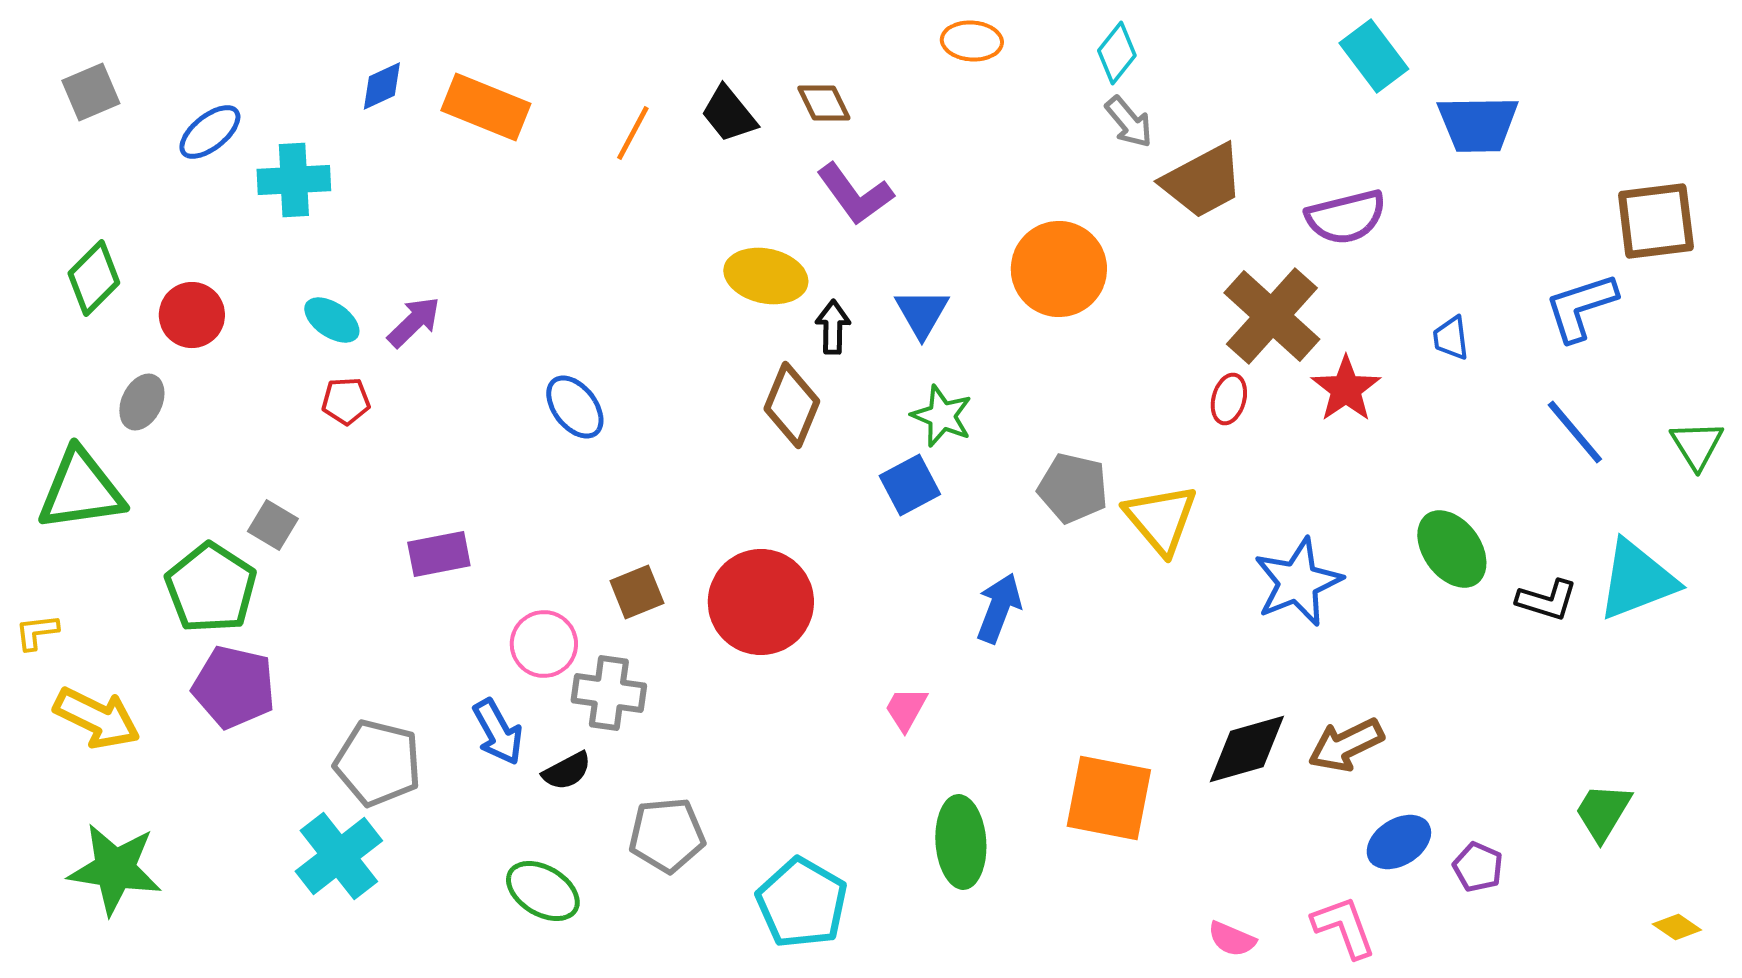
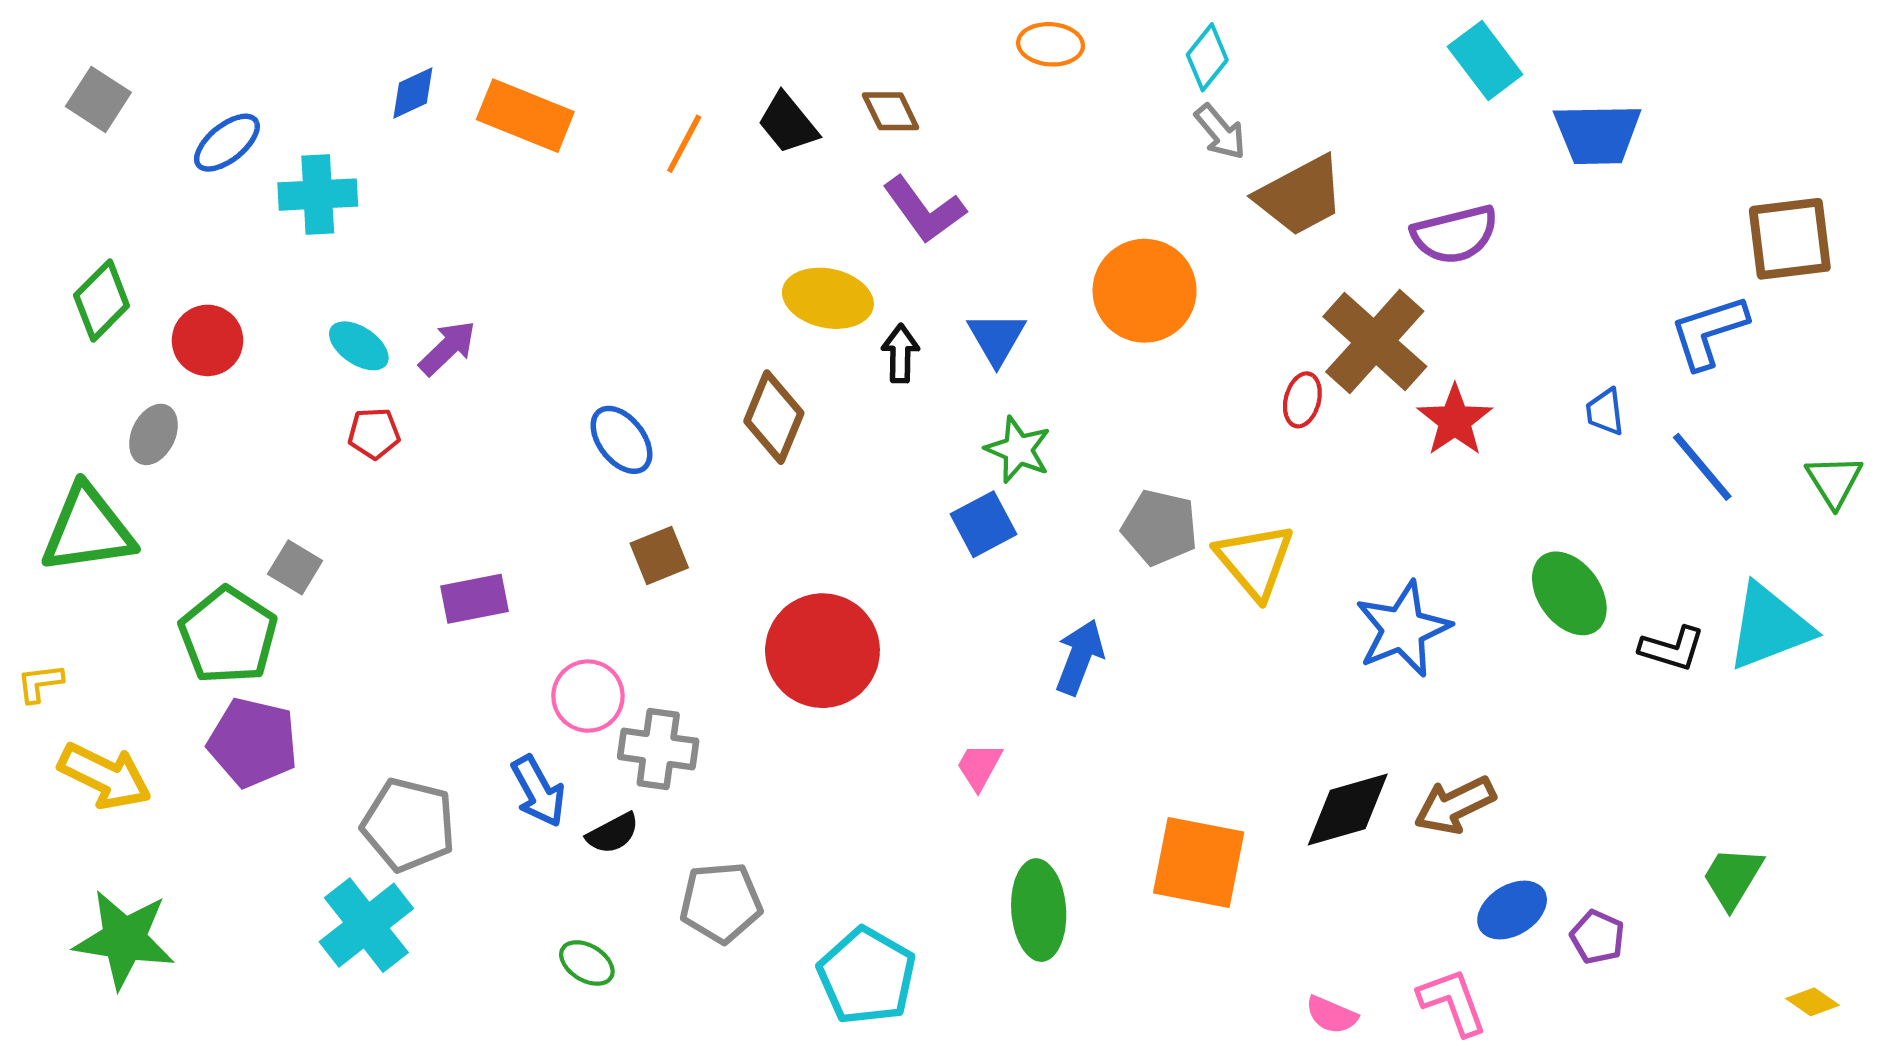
gray square: (91, 92) -> (98, 99), turned -34
blue trapezoid: (1451, 338) -> (1605, 412), moved
red ellipse: (1229, 399) -> (1302, 400), moved
brown diamond: (792, 405) -> (774, 417), moved
brown square: (637, 592) -> (659, 556), moved
green ellipse: (543, 891) -> (587, 963), size x0.7

